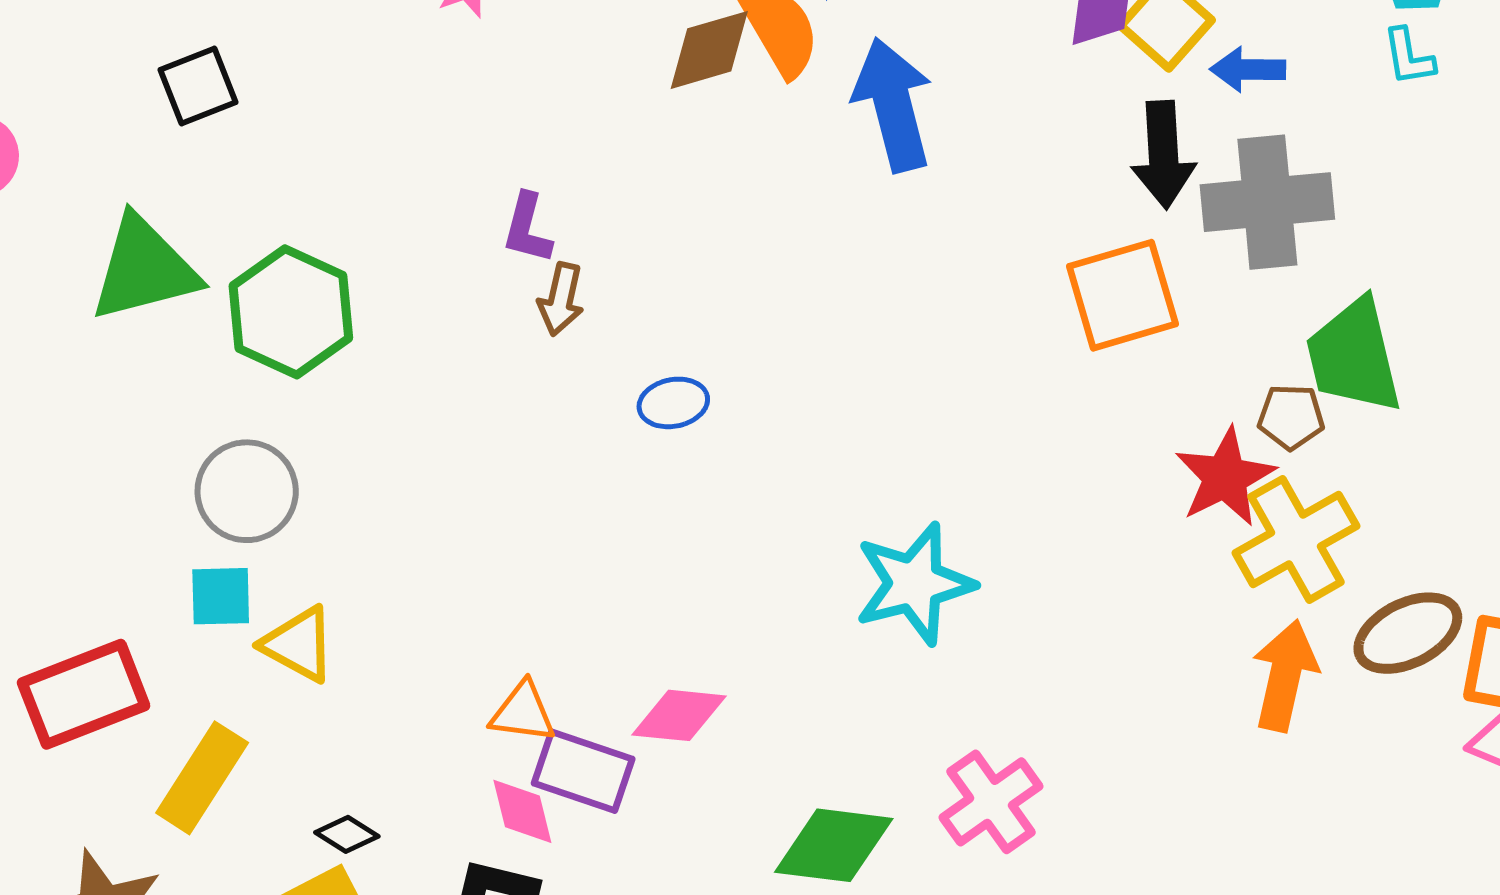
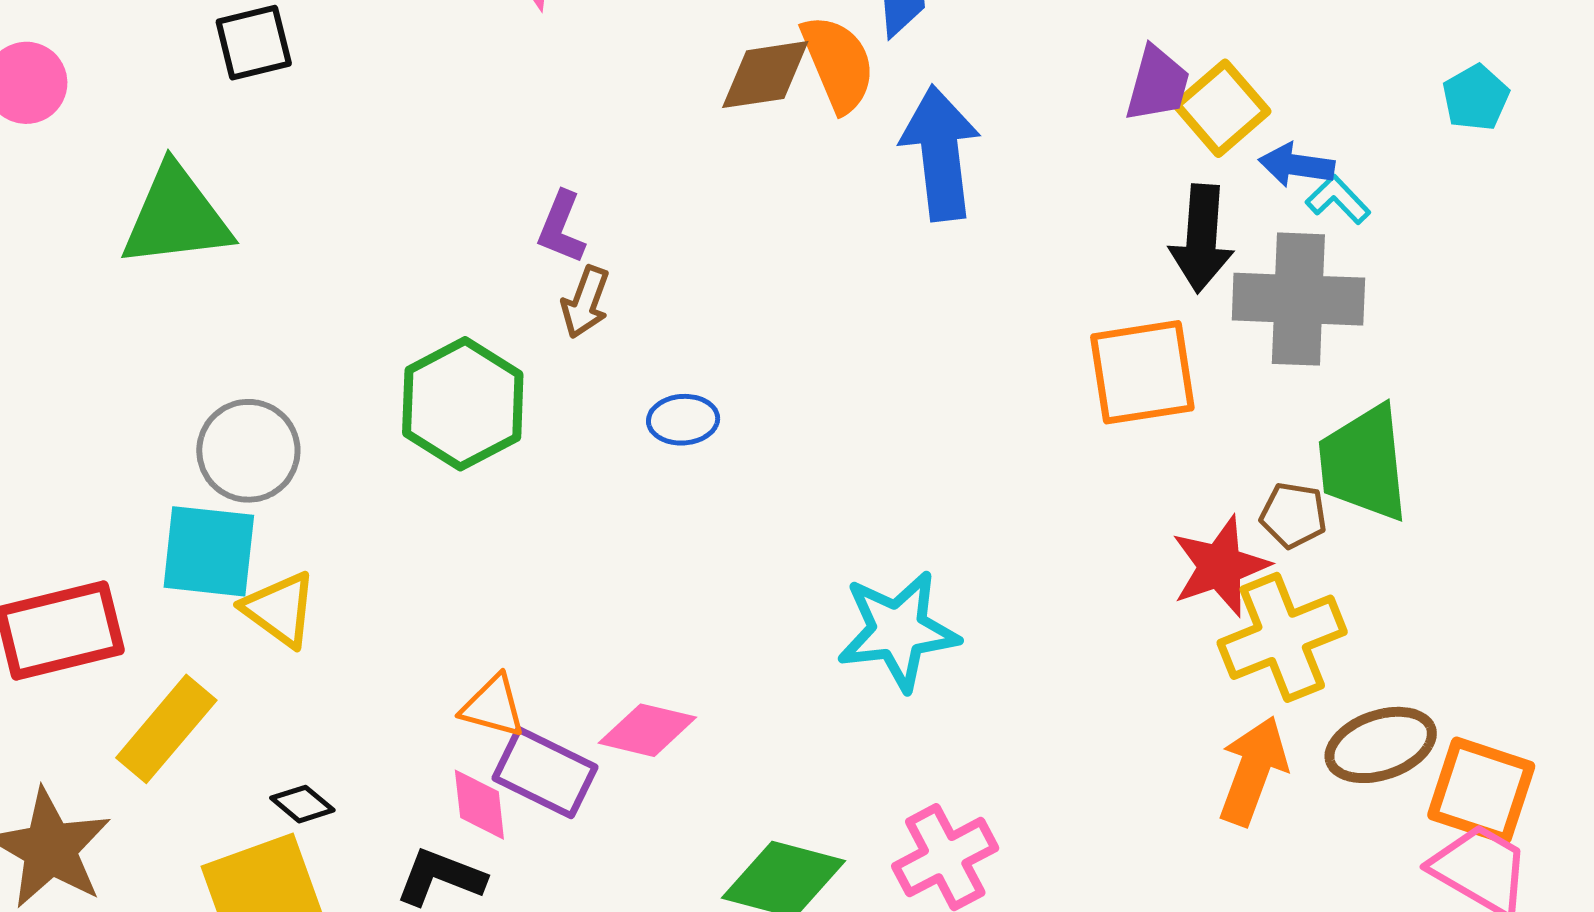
cyan L-shape: (1409, 57) -> (1338, 200), moved, turned 138
green hexagon: (291, 312) -> (463, 404), moved
cyan square: (221, 596) -> (209, 551), size x1.5

